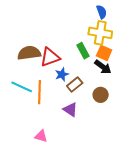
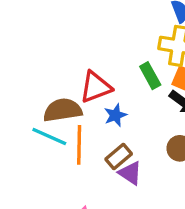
brown semicircle: (29, 53) -> (63, 110), moved
brown rectangle: (75, 85) -> (119, 156), moved

